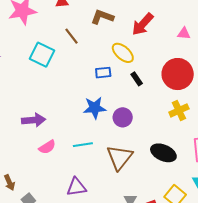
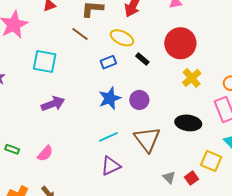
brown line: (72, 36) -> (80, 34), moved
purple arrow: (34, 120) -> (53, 104), moved
pink semicircle: (47, 147) -> (45, 153), moved
purple triangle: (76, 187) -> (111, 166), moved

